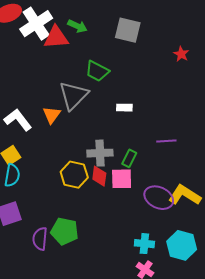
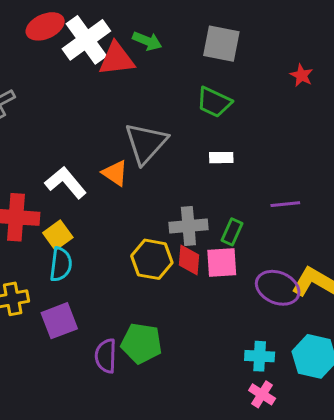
green trapezoid: (97, 71) -> (214, 102), moved
orange triangle: (52, 115) -> (115, 173), turned -30

